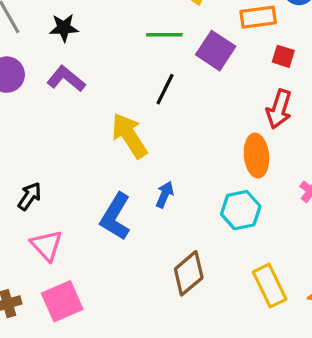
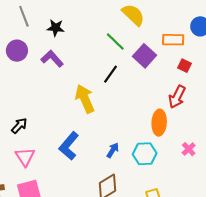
green line: (164, 35) -> (115, 41), turned 35
blue arrow: (165, 195) -> (113, 150), moved

